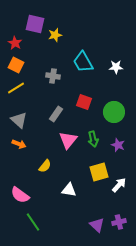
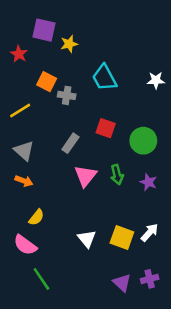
orange square: (16, 65) -> (47, 82), moved
white star: (116, 67) -> (156, 80), moved
yellow semicircle: (45, 166) -> (36, 217), moved
yellow square: (99, 172) -> (122, 237), moved, turned 36
white triangle: (69, 190) -> (87, 239), turned 42

